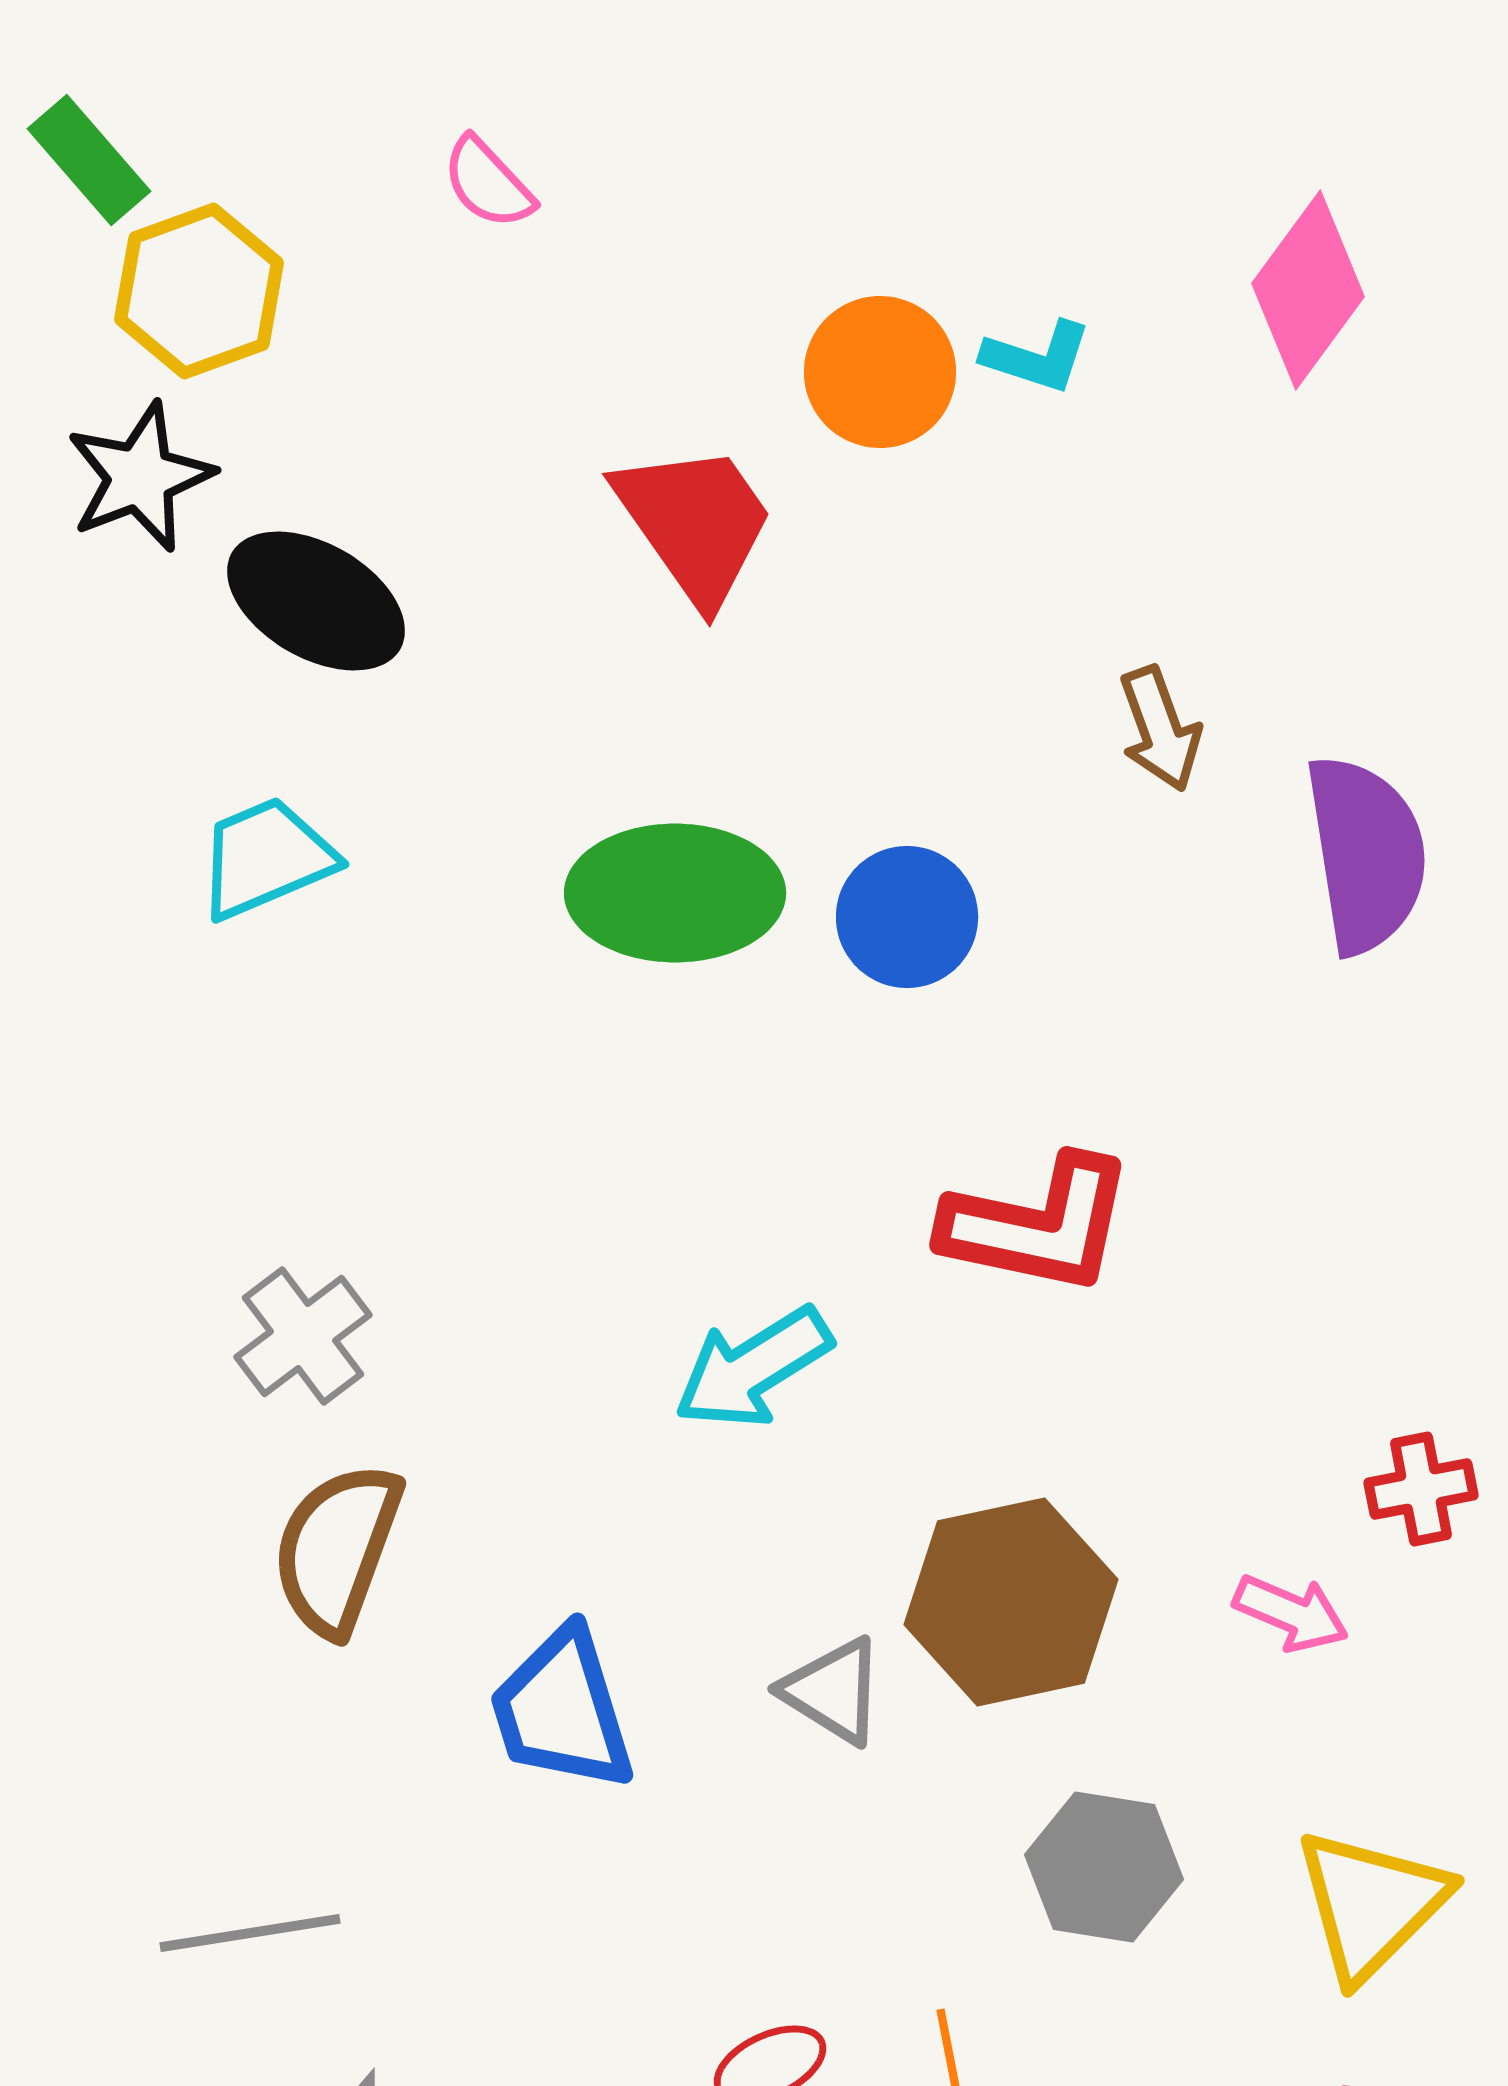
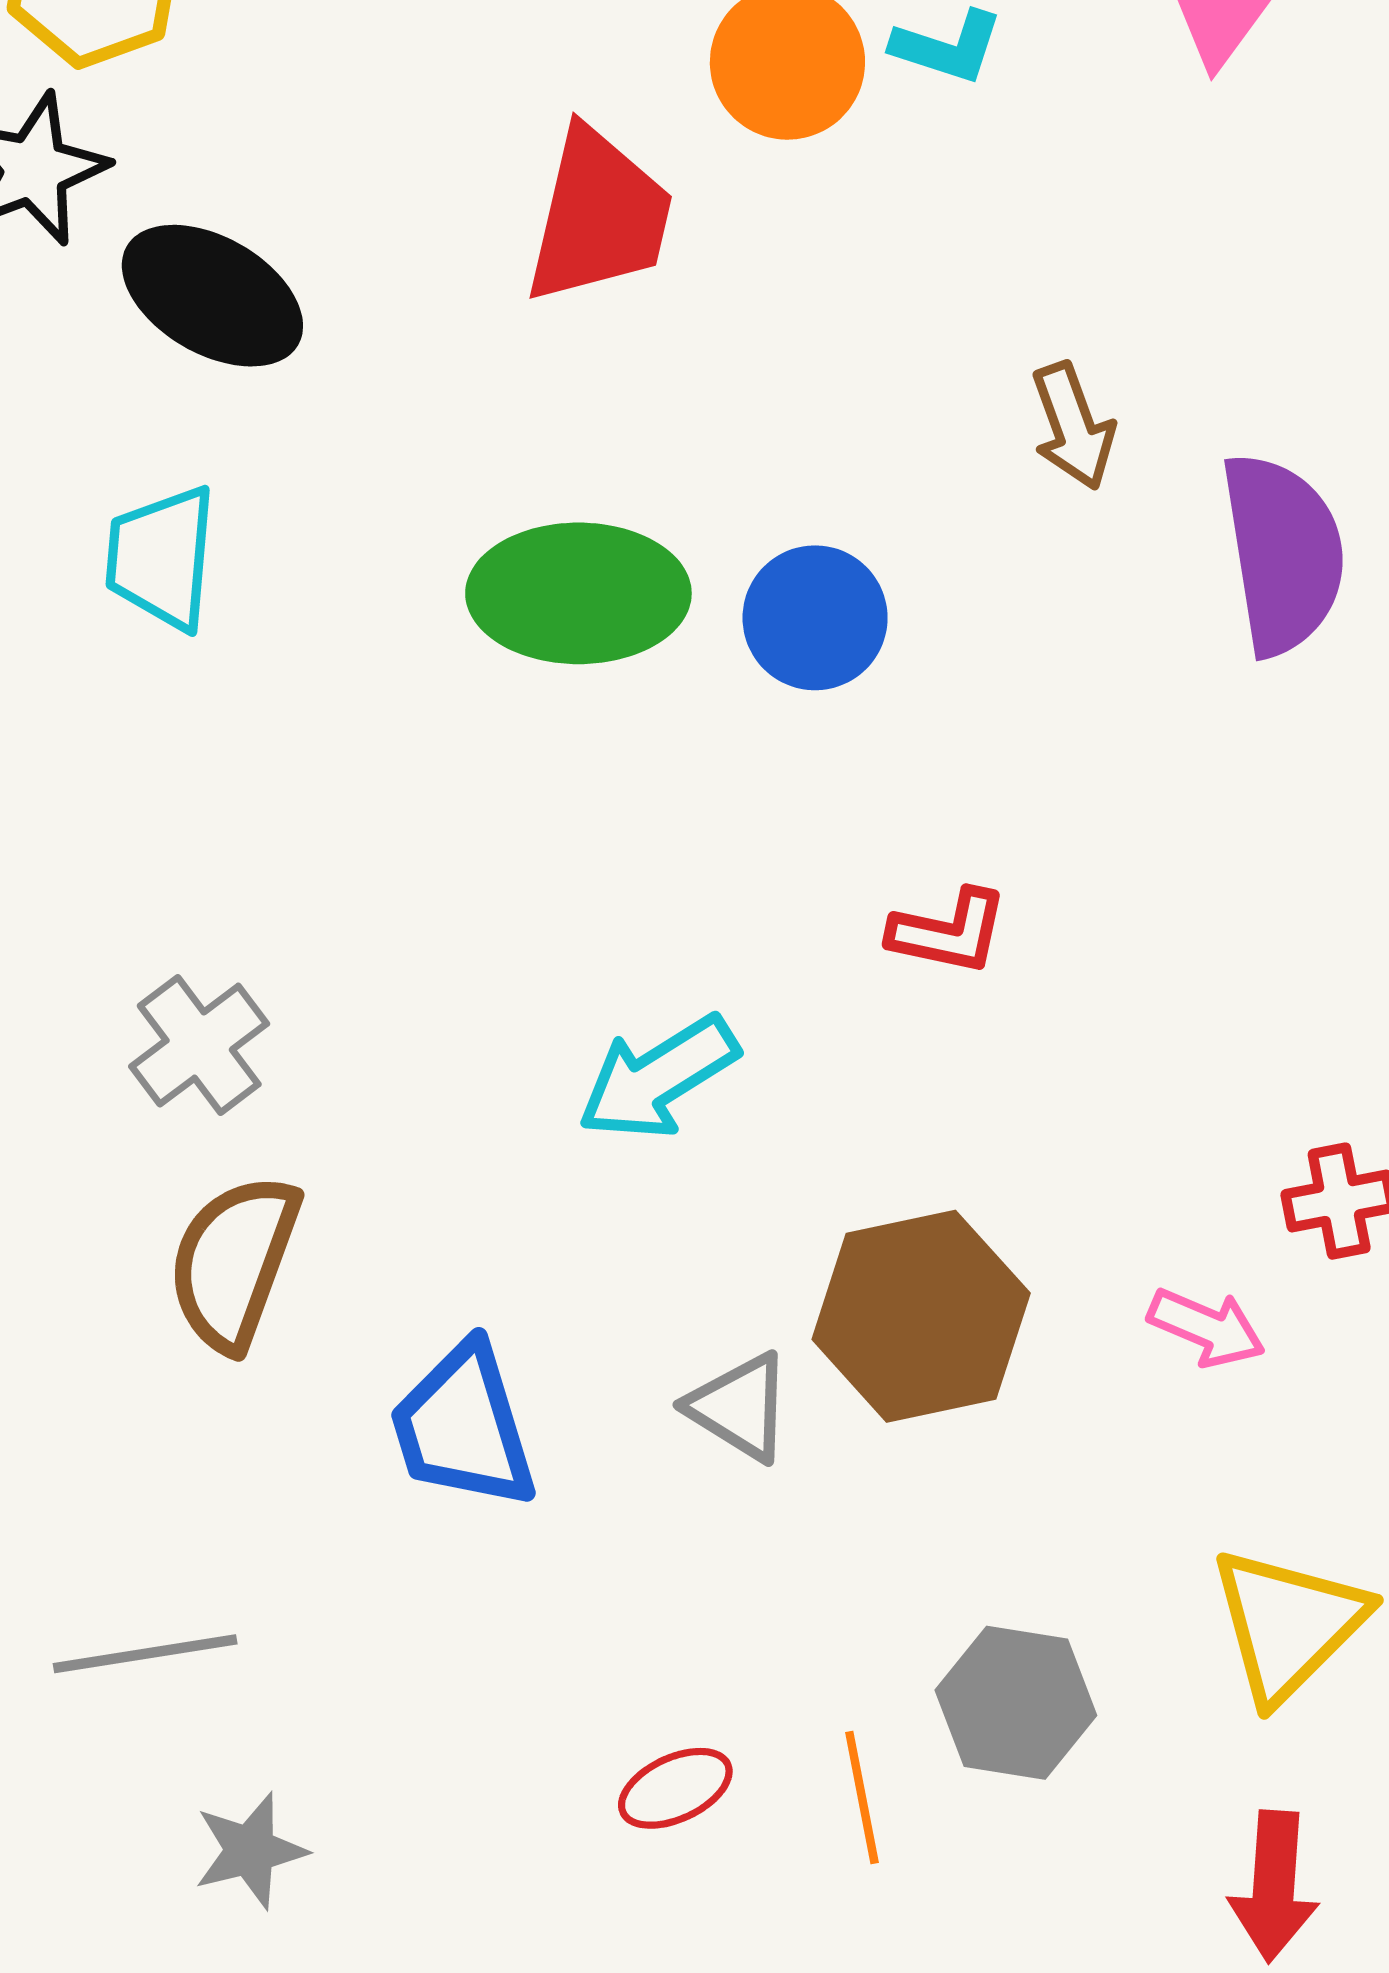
red trapezoid: (695, 523) -> (599, 216), turned 48
cyan trapezoid: (266, 858) -> (161, 558), turned -62
red L-shape: (1038, 1225) -> (949, 932), size x0.6
gray hexagon: (1104, 1867) -> (1016, 1703), moved

